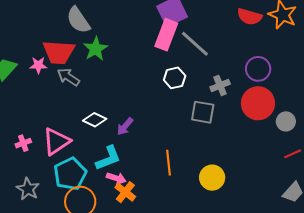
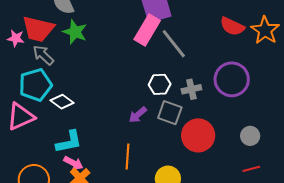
green star: (96, 49) -> (75, 32), turned -30
purple circle: (258, 69) -> (232, 79), size x1.4
white hexagon: (175, 78) -> (160, 84), moved
red circle: (258, 103) -> (198, 135), moved
purple arrow: (125, 126) -> (138, 115), moved
cyan pentagon: (70, 174) -> (35, 85), moved

